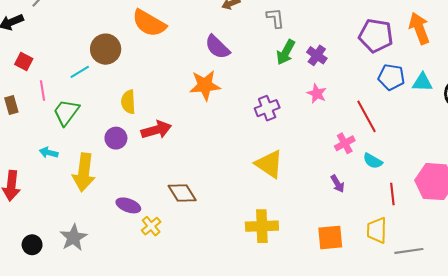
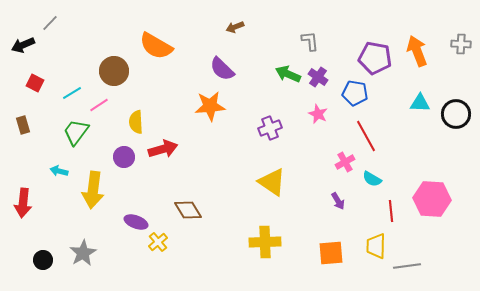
gray L-shape: (275, 18) -> (310, 41), moved
green arrow: (286, 52) -> (288, 74), turned 85
cyan line: (80, 72) -> (72, 93), moved
blue pentagon: (391, 77) -> (355, 93), moved
pink line: (42, 90) -> (99, 105), moved, turned 66

